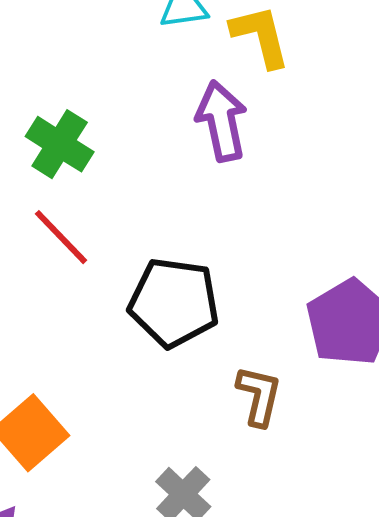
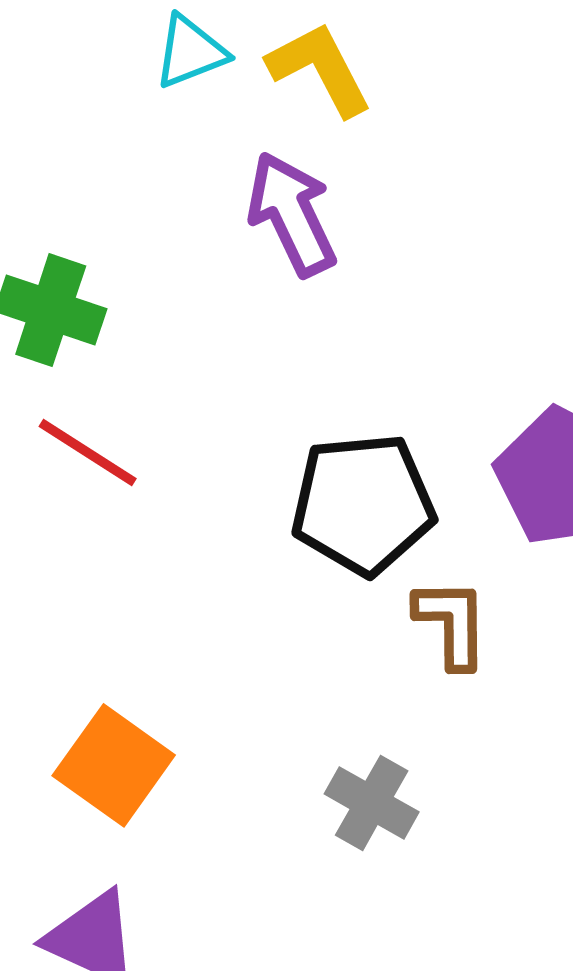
black pentagon: (174, 302) -> (363, 504), moved

